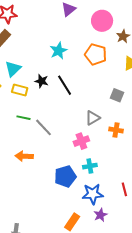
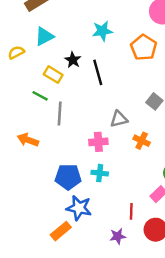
yellow rectangle: (20, 90) -> (53, 75), moved
gray line: (43, 127) -> (60, 114), turned 30
blue star: (93, 194) -> (79, 208), moved
purple star: (100, 215) -> (118, 236), moved

